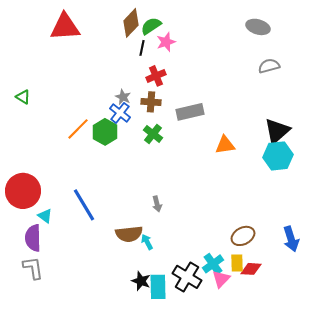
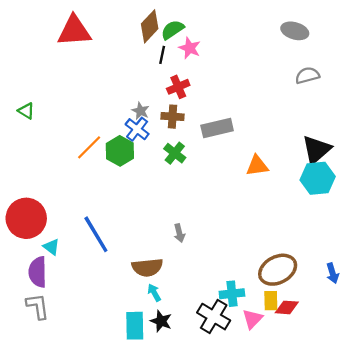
pink star: (166, 42) -> (190, 48), turned -30
brown ellipse: (243, 236) -> (278, 270), size x1.4
blue arrow: (291, 239) -> (332, 273), size x0.7
cyan arrow: (147, 242) -> (154, 293), moved
cyan cross: (213, 264) -> (232, 294), moved, turned 30
cyan rectangle: (158, 287) -> (135, 326), moved

